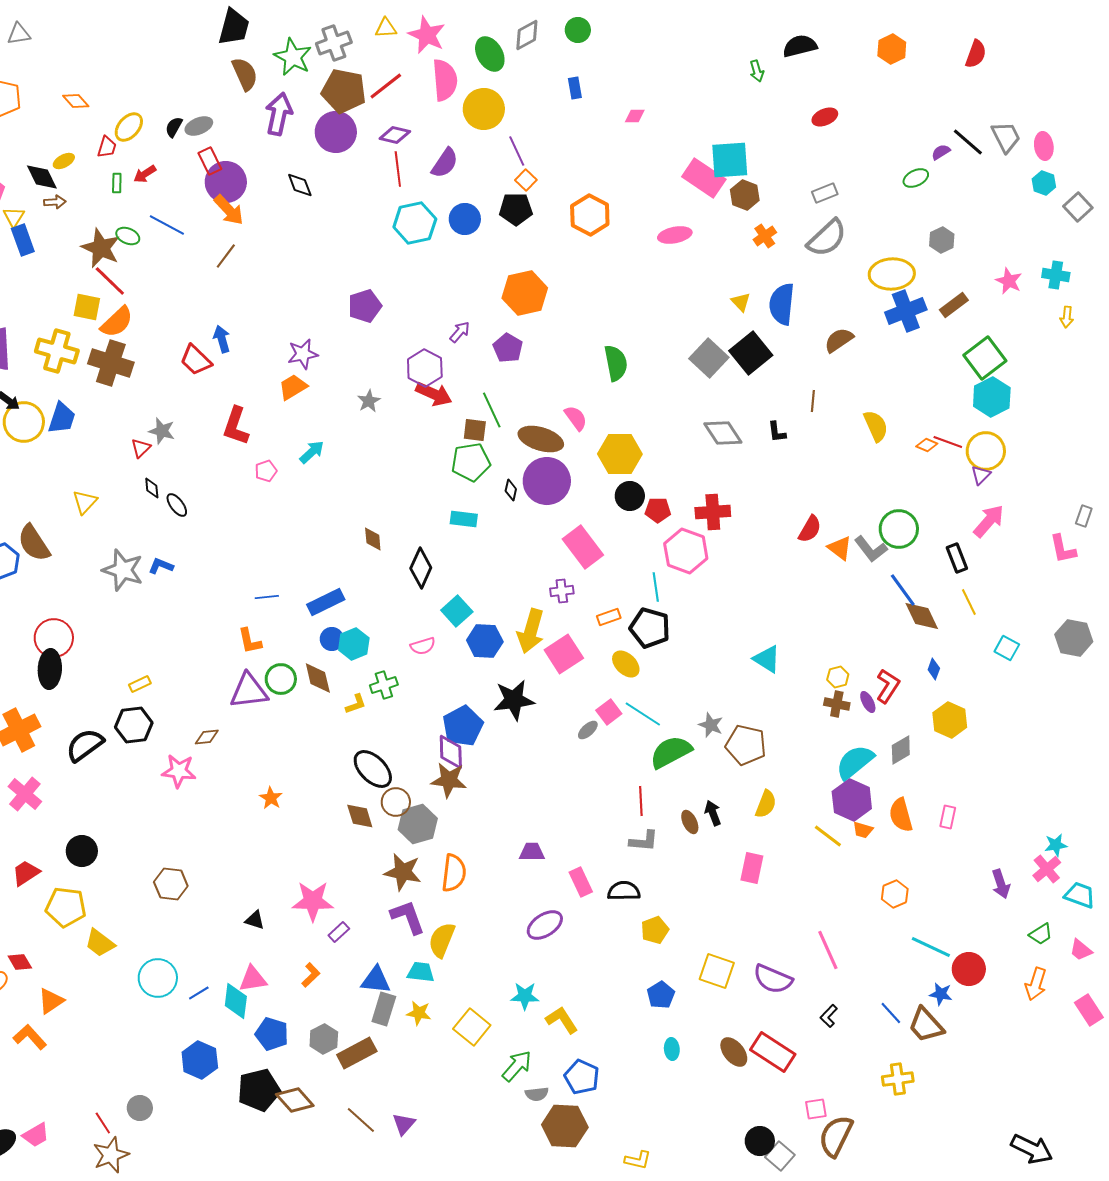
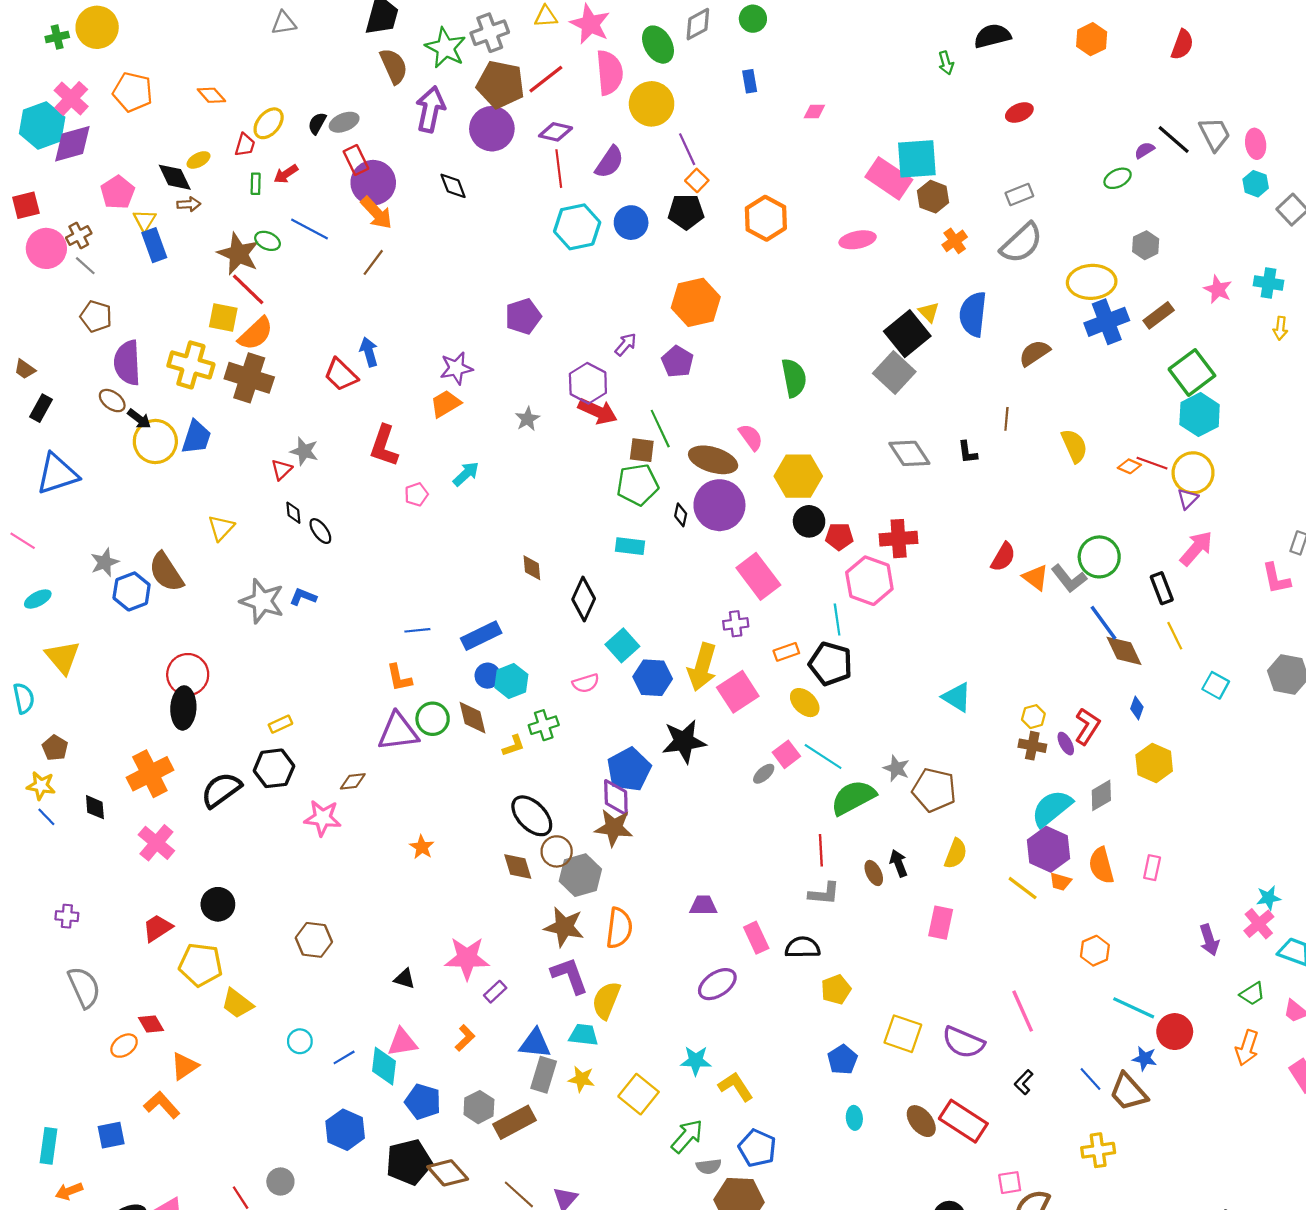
gray triangle: (19, 34) -> (284, 23), moved
black square: (751, 353) -> (907, 334), moved
cyan circle: (158, 978) -> (300, 1041), size x0.6

